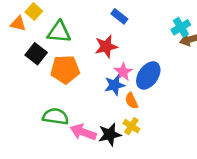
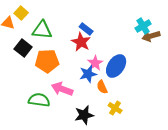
blue rectangle: (119, 16) -> (86, 29), moved
red star: (106, 47) -> (81, 42), turned -30
yellow cross: (131, 126) -> (115, 108), moved
pink arrow: (83, 132) -> (62, 89), moved

